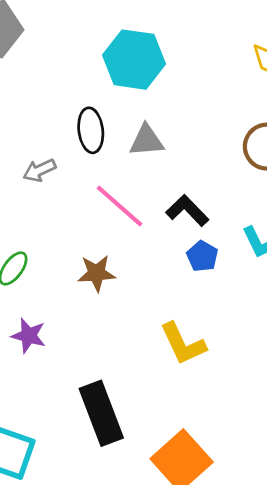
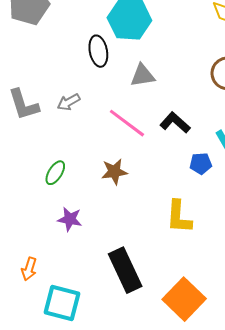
black ellipse: (91, 130) -> (98, 51), moved
blue pentagon: (202, 256) -> (201, 164), moved, turned -30
yellow L-shape: (183, 344) -> (179, 217), turned 33

